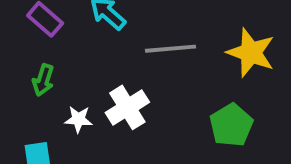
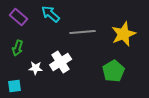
yellow star: (251, 53) -> (124, 34), turned 30

